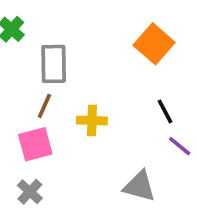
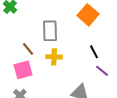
gray rectangle: (54, 64) -> (50, 31), moved
brown line: (44, 106) -> (28, 49), turned -64

